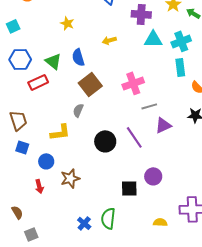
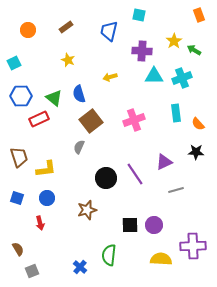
cyan rectangle: (180, 67) -> (176, 113), moved
gray line: (149, 106) -> (176, 190), moved
yellow L-shape: (60, 132) -> (46, 169), moved
blue square: (22, 147) -> (17, 198), moved
purple circle: (153, 176) -> (154, 225), moved
brown star: (70, 178) -> (87, 210), moved
yellow semicircle: (160, 222) -> (161, 259), size x1.5
blue cross: (84, 223) -> (80, 267), moved

